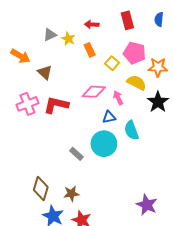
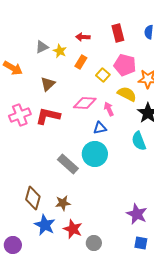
orange rectangle: (90, 50) -> (81, 62), turned 56
brown triangle: (45, 72) -> (48, 84), moved, turned 35
cyan semicircle: (131, 130) -> (139, 141), moved
gray rectangle: (76, 154) -> (68, 164), size x1.5

